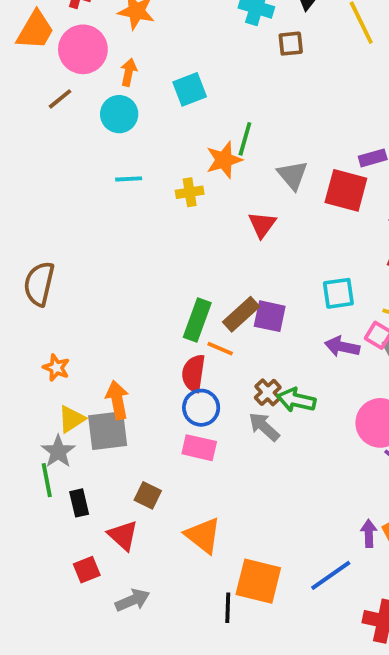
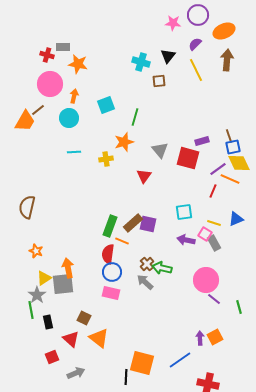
orange trapezoid: (35, 30) -> (25, 121), moved
green line: (245, 139) -> (135, 117), moved
orange triangle: (203, 535) -> (99, 338), moved

